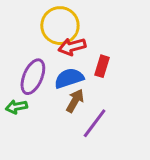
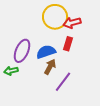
yellow circle: (60, 26) -> (55, 17), moved
red arrow: (72, 47) -> (72, 23), moved

